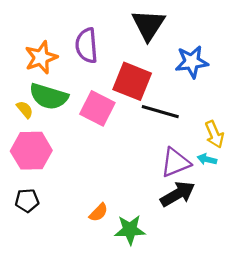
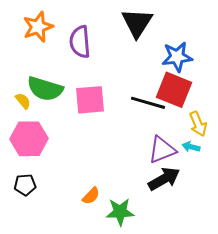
orange star: (41, 57) -> (38, 27), moved
red square: (132, 81) -> (174, 90), moved
pink square: (97, 108) -> (90, 100), turned -32

